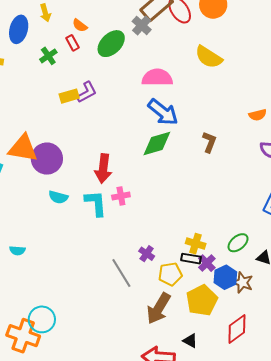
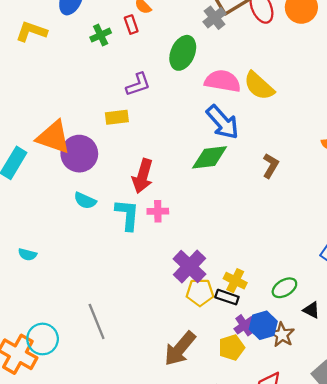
green ellipse: (111, 44) -> (183, 53), moved, turned -32
yellow semicircle: (209, 57) -> (259, 86), moved
yellow rectangle: (69, 96) -> (117, 117), moved
purple cross: (147, 254) -> (189, 266), moved, size x1.8
purple cross: (207, 263) -> (244, 325), moved
gray line: (121, 273) -> (97, 321), moved
yellow pentagon: (170, 274) -> (200, 292), moved
yellow pentagon: (202, 300) -> (232, 348), size x0.7

